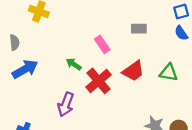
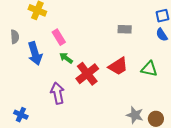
pink rectangle: (102, 44) -> (59, 37), moved
blue arrow: (25, 69) -> (35, 53), moved, turned 100
purple arrow: (66, 104) -> (58, 93), turned 145

